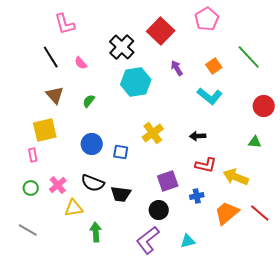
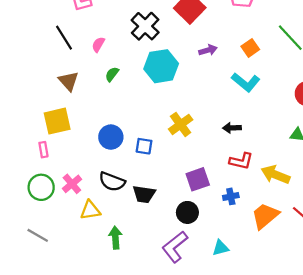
pink semicircle: (81, 63) -> (98, 44), turned 72
purple arrow: (177, 68) -> (208, 50), turned 105
green semicircle: (89, 101) -> (112, 74), moved
green circle: (31, 188) -> (41, 187), size x1.5

